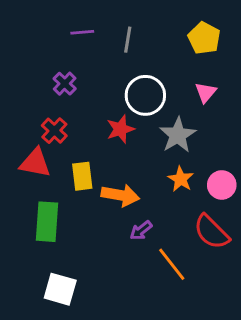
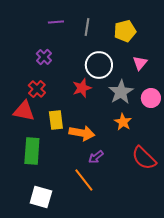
yellow pentagon: (204, 38) -> (125, 31), moved, turned 30
pink circle: (222, 185) -> (151, 98), moved
orange line: (172, 264) -> (84, 180), moved

